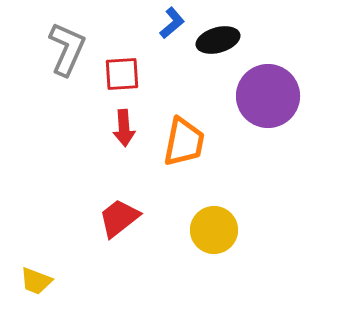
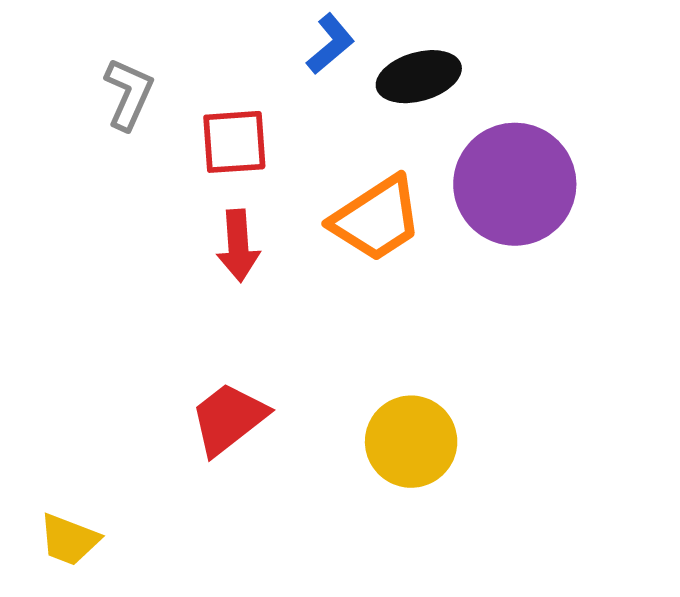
gray L-shape: (67, 49) -> (129, 94), size x0.7
orange trapezoid: (184, 142) -> (376, 219), moved, turned 46

